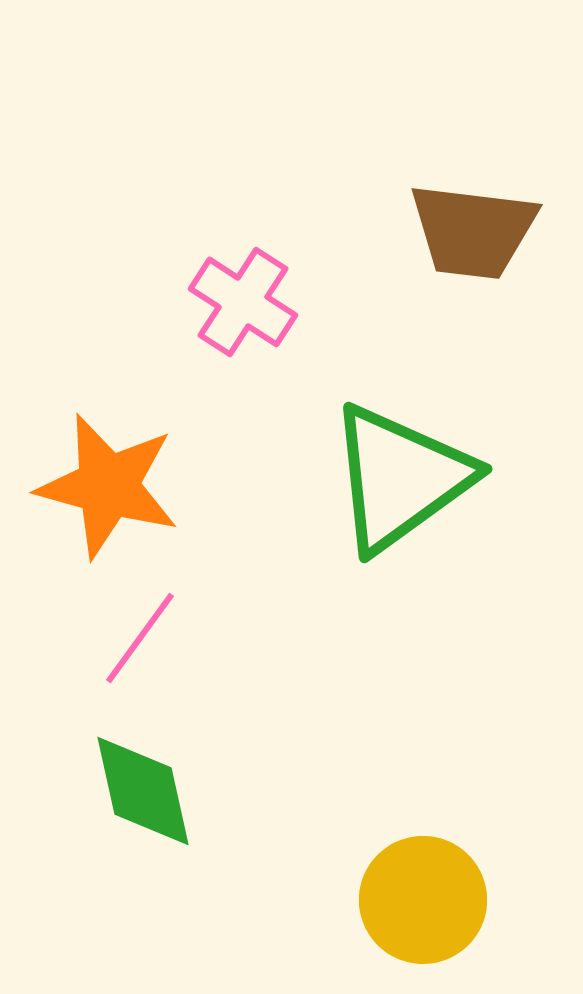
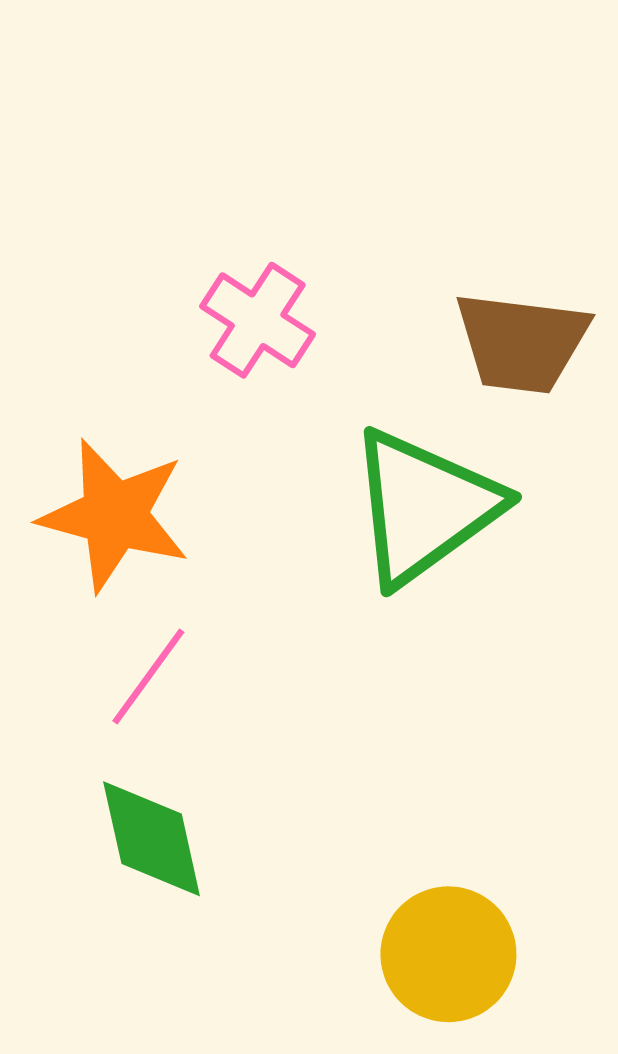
brown trapezoid: (473, 231) -> (522, 342), moved

